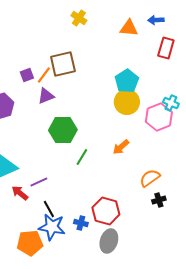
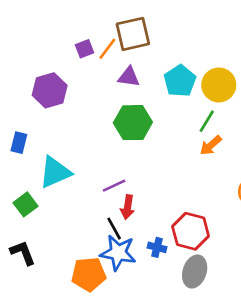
cyan pentagon: (127, 81) -> (180, 81), moved
purple triangle: (46, 96) -> (129, 77), moved, turned 30
green line: (82, 157) -> (207, 121), moved
purple line: (39, 182) -> (114, 186), moved
red arrow: (20, 193) -> (128, 207), moved, turned -120

